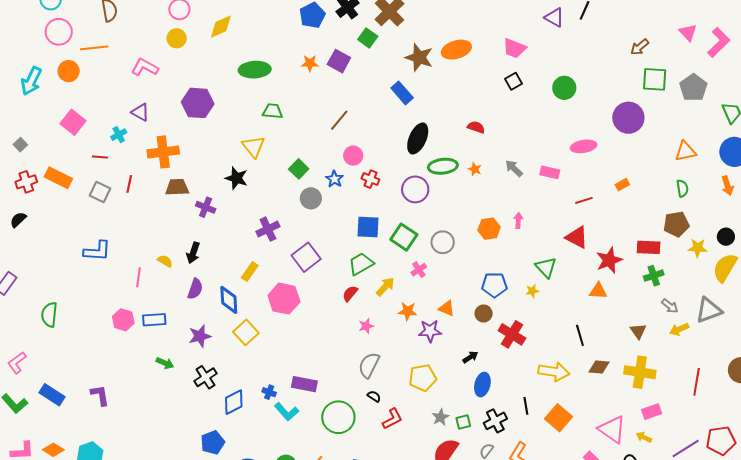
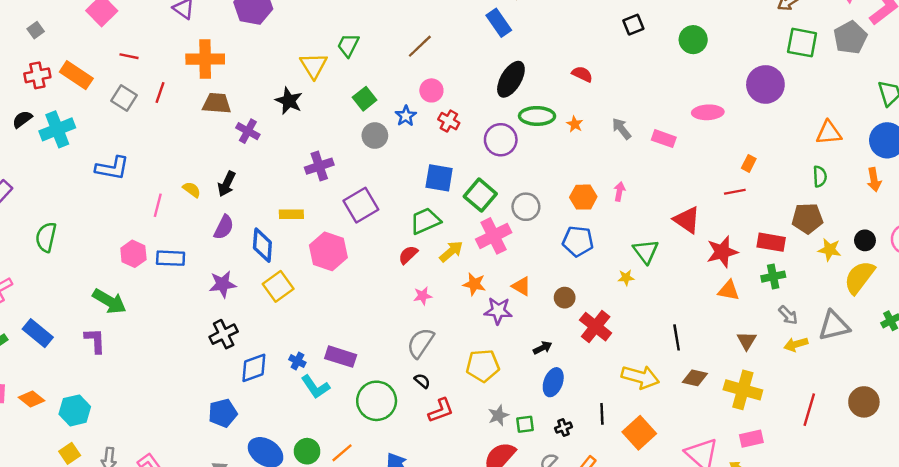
gray pentagon: (693, 88) -> (850, 38), moved
green trapezoid: (272, 111) -> (348, 45), moved, turned -75
cyan cross: (119, 135) -> (57, 129), moved, size x1.8
orange rectangle: (622, 185) -> (749, 163), turned -40
red line: (584, 200) -> (735, 192), moved
pink cross: (419, 270) -> (494, 236), size x1.8
yellow rectangle: (250, 272) -> (291, 214), turned 48
blue pentagon: (494, 285) -> (578, 241), moved
orange triangle: (598, 291) -> (729, 291), moved
green arrow: (165, 363) -> (109, 301), moved, size x1.6
black cross: (495, 421) -> (563, 428), size x0.6

